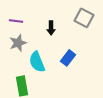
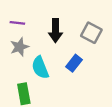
gray square: (84, 18) -> (91, 33), moved
black arrow: (51, 28) -> (55, 31), size x1.5

